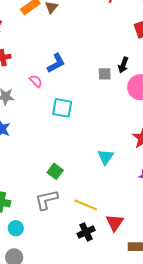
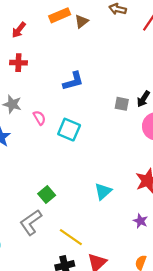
pink semicircle: (36, 81) -> (39, 118), moved
gray L-shape: (46, 200) -> (31, 222), turned -35

